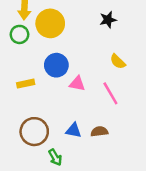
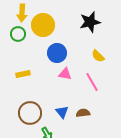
black star: (108, 20) -> (90, 22), size x1.5
blue circle: (56, 65) -> (57, 53), moved
blue triangle: (74, 130) -> (62, 112), turned 40

